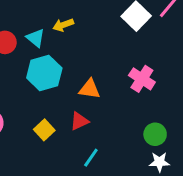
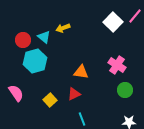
cyan hexagon: (44, 73) -> (35, 61), moved
green circle: (155, 134) -> (125, 90), moved
cyan line: (91, 158) -> (82, 119), turned -56

